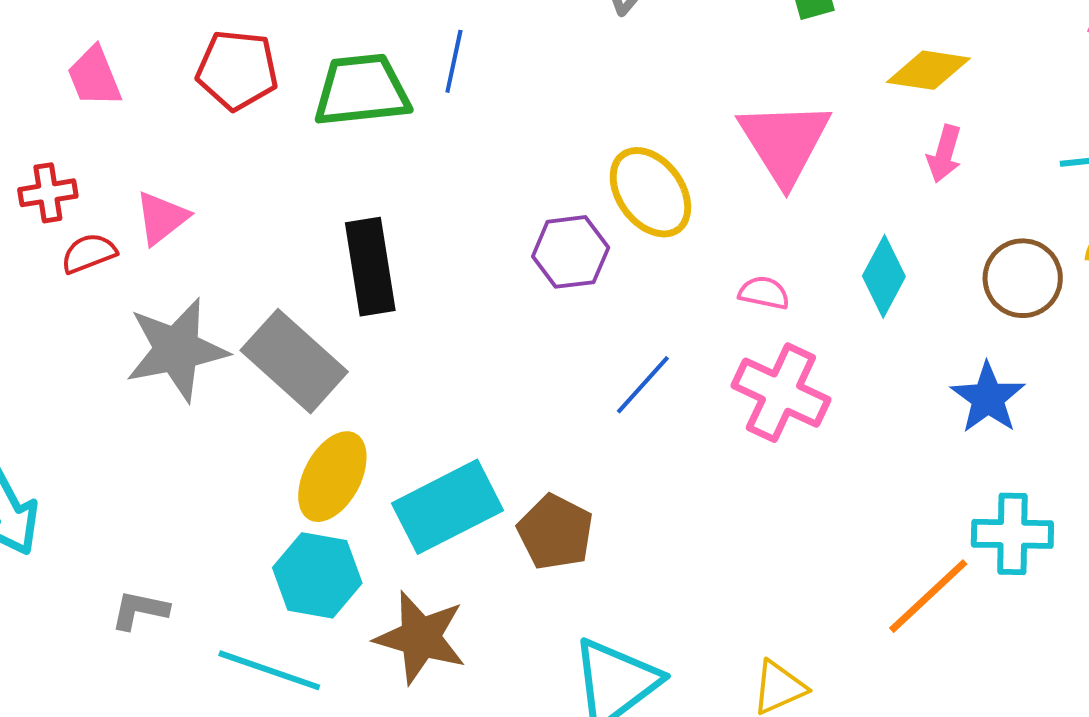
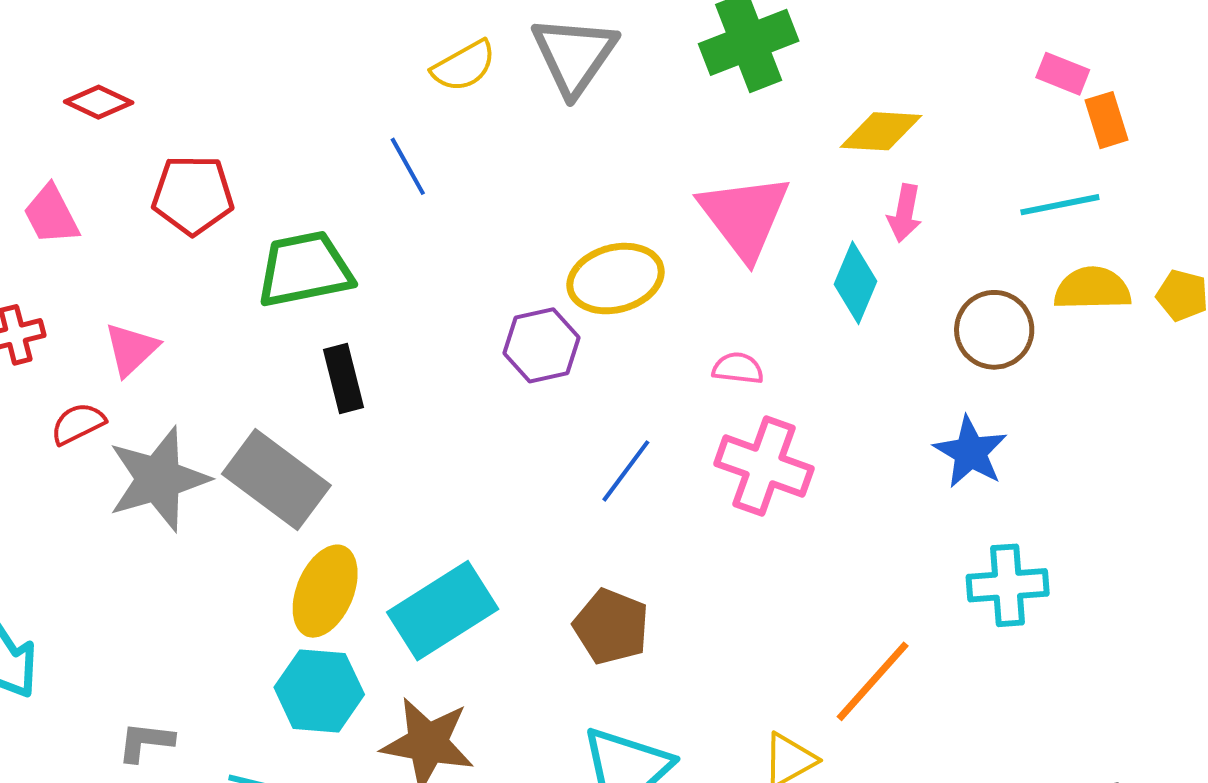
blue line: (454, 61) -> (408, 166), turned -36
green trapezoid: (362, 90) -> (305, 269), moved
yellow ellipse: (650, 192) -> (616, 279), turned -64
red semicircle: (89, 253) -> (78, 424), moved
black rectangle: (370, 267) -> (343, 379), size x0.7
cyan diamond: (884, 276) -> (856, 283), moved
brown pentagon: (555, 532) -> (611, 627), moved
orange line: (928, 596) -> (873, 681), moved

